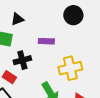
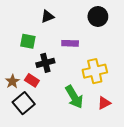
black triangle: (17, 19) -> (47, 16), moved

